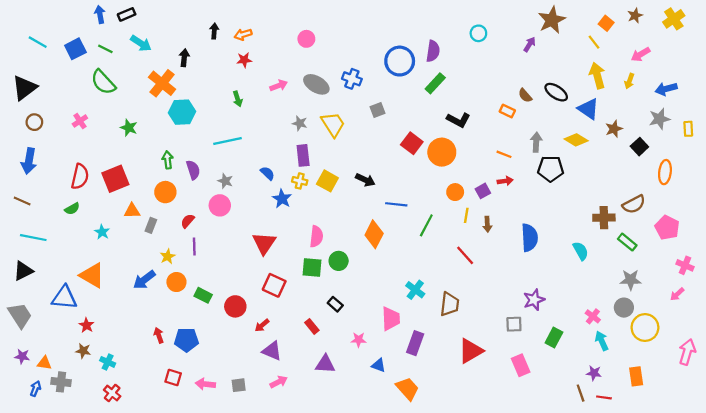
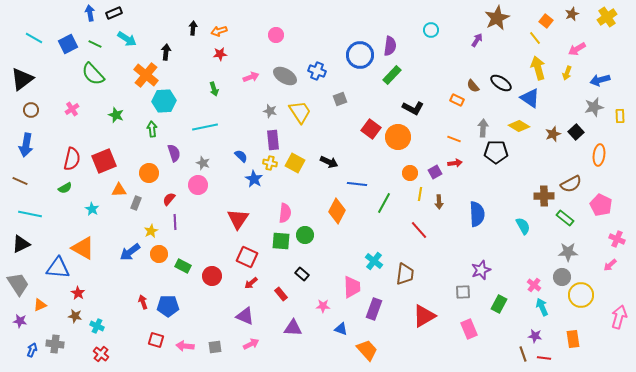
brown star: (614, 129) -> (553, 134), moved
green arrow: (168, 160) -> (152, 129), moved
red arrow: (262, 325) -> (251, 283), moved
orange triangle: (44, 363) -> (40, 305), moved, turned -32

